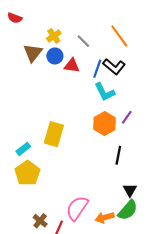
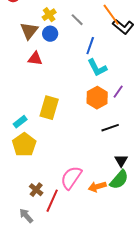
red triangle: (72, 65) -> (35, 59), moved
black L-shape: (114, 67) -> (123, 27), moved
black line: (118, 155) -> (110, 128), turned 60

